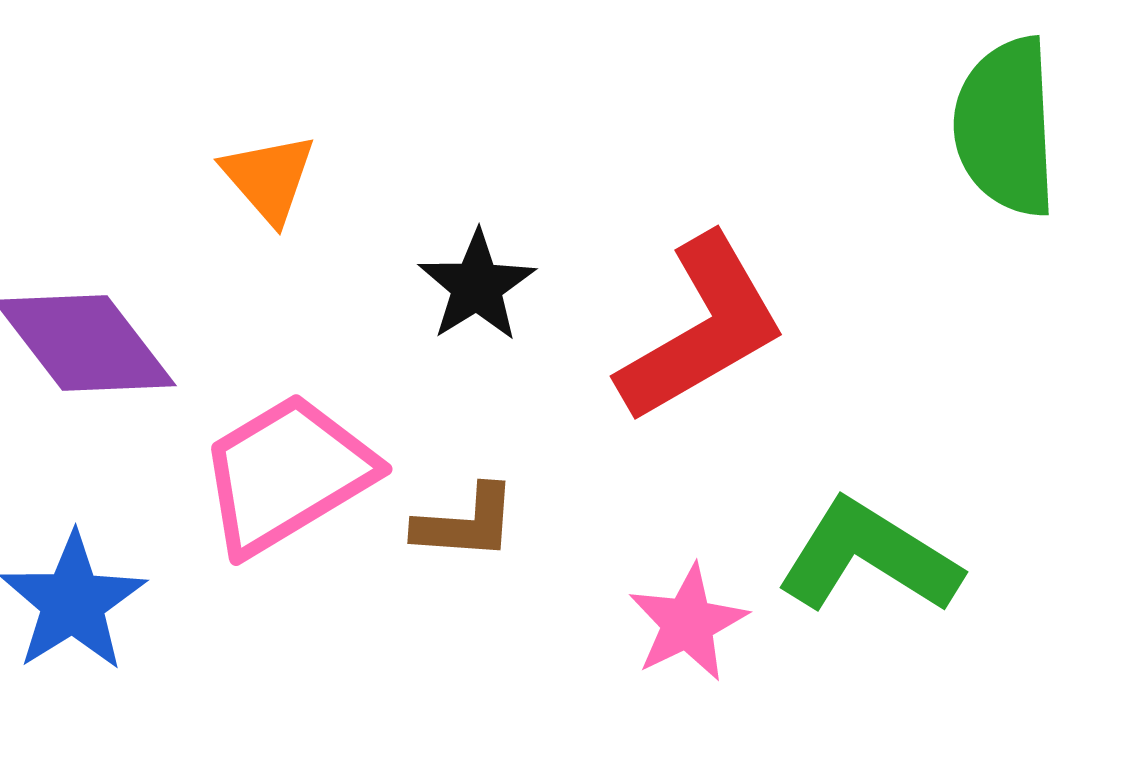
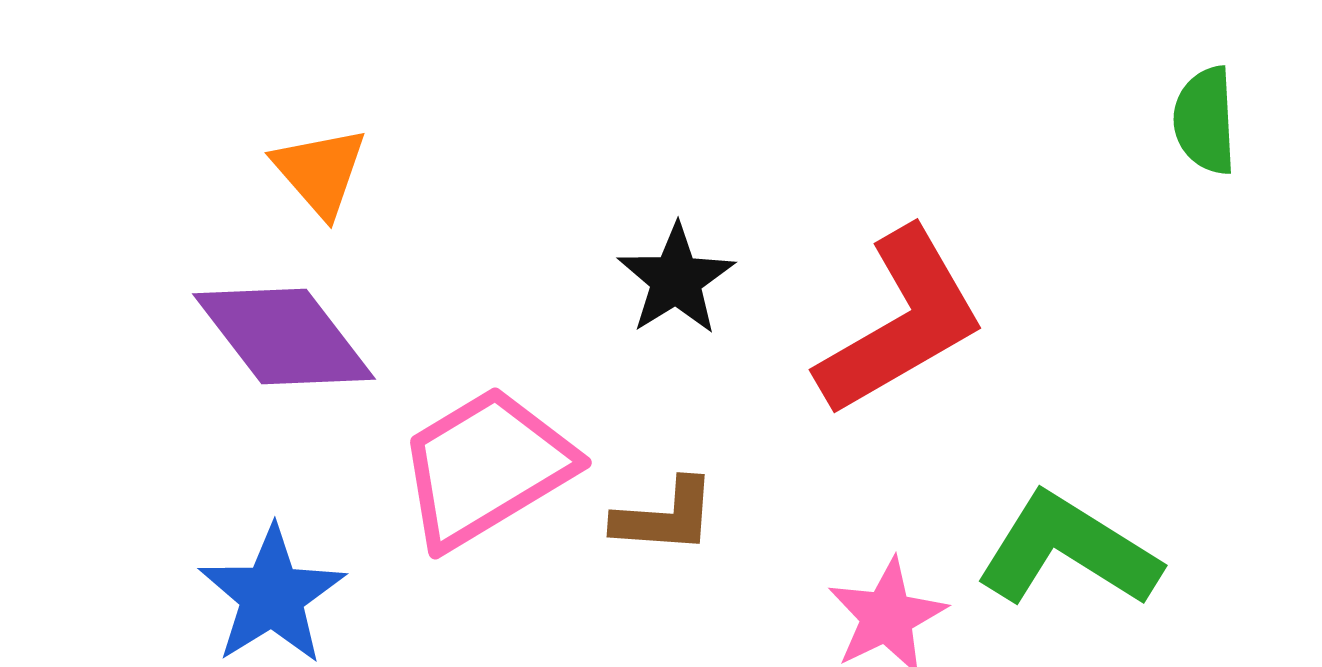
green semicircle: (1006, 127) -> (1205, 120), size x0.6
orange triangle: (269, 178) -> (320, 171), moved

